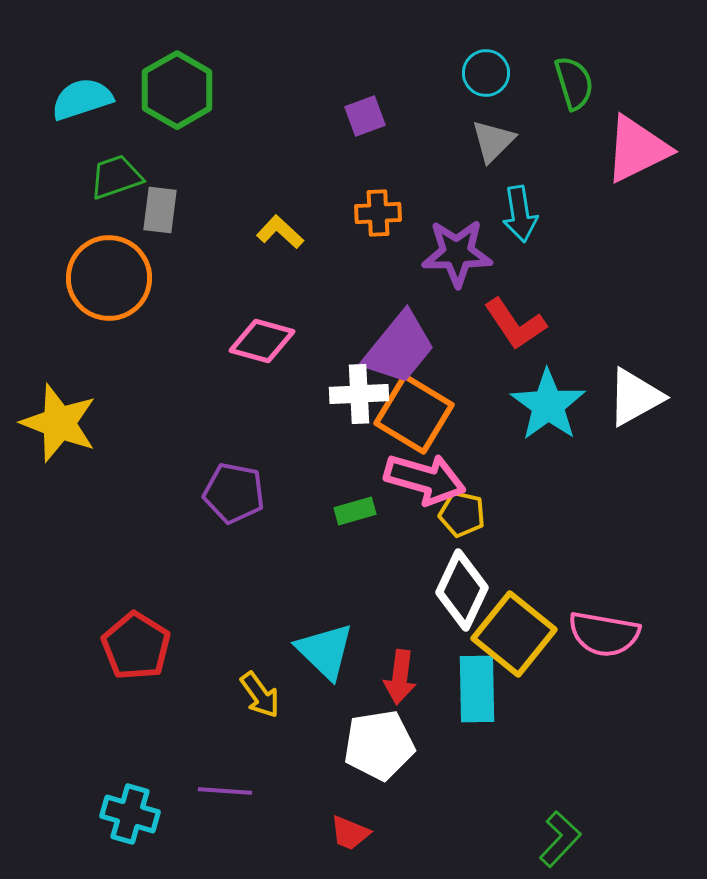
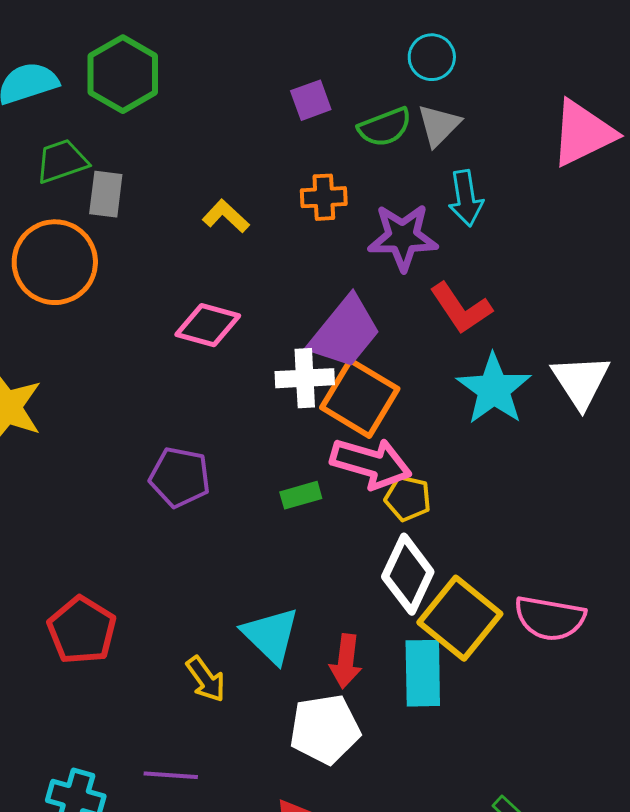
green semicircle: (574, 83) -> (385, 127), moved, turned 86
white triangle: (635, 397) -> (581, 381), turned -34

